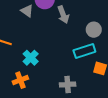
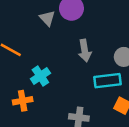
gray arrow: (63, 15) -> (85, 51), moved

